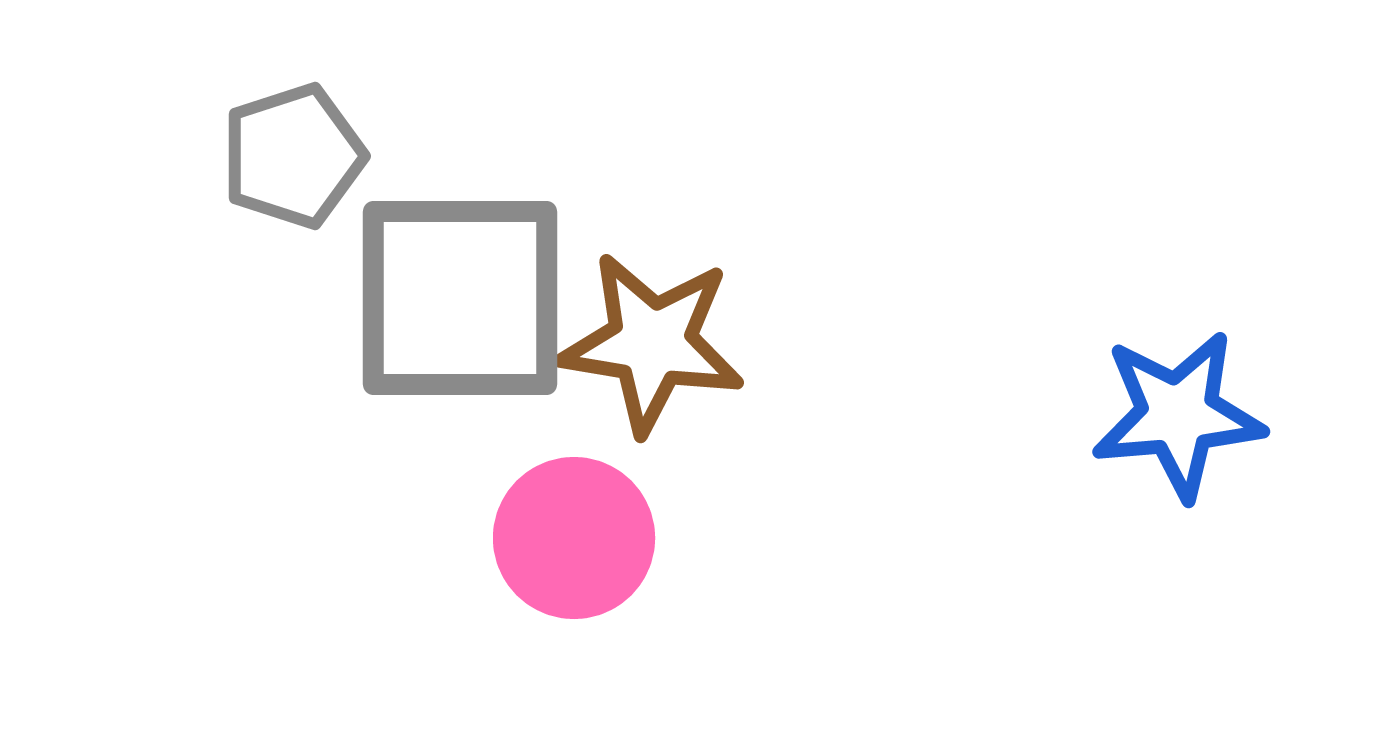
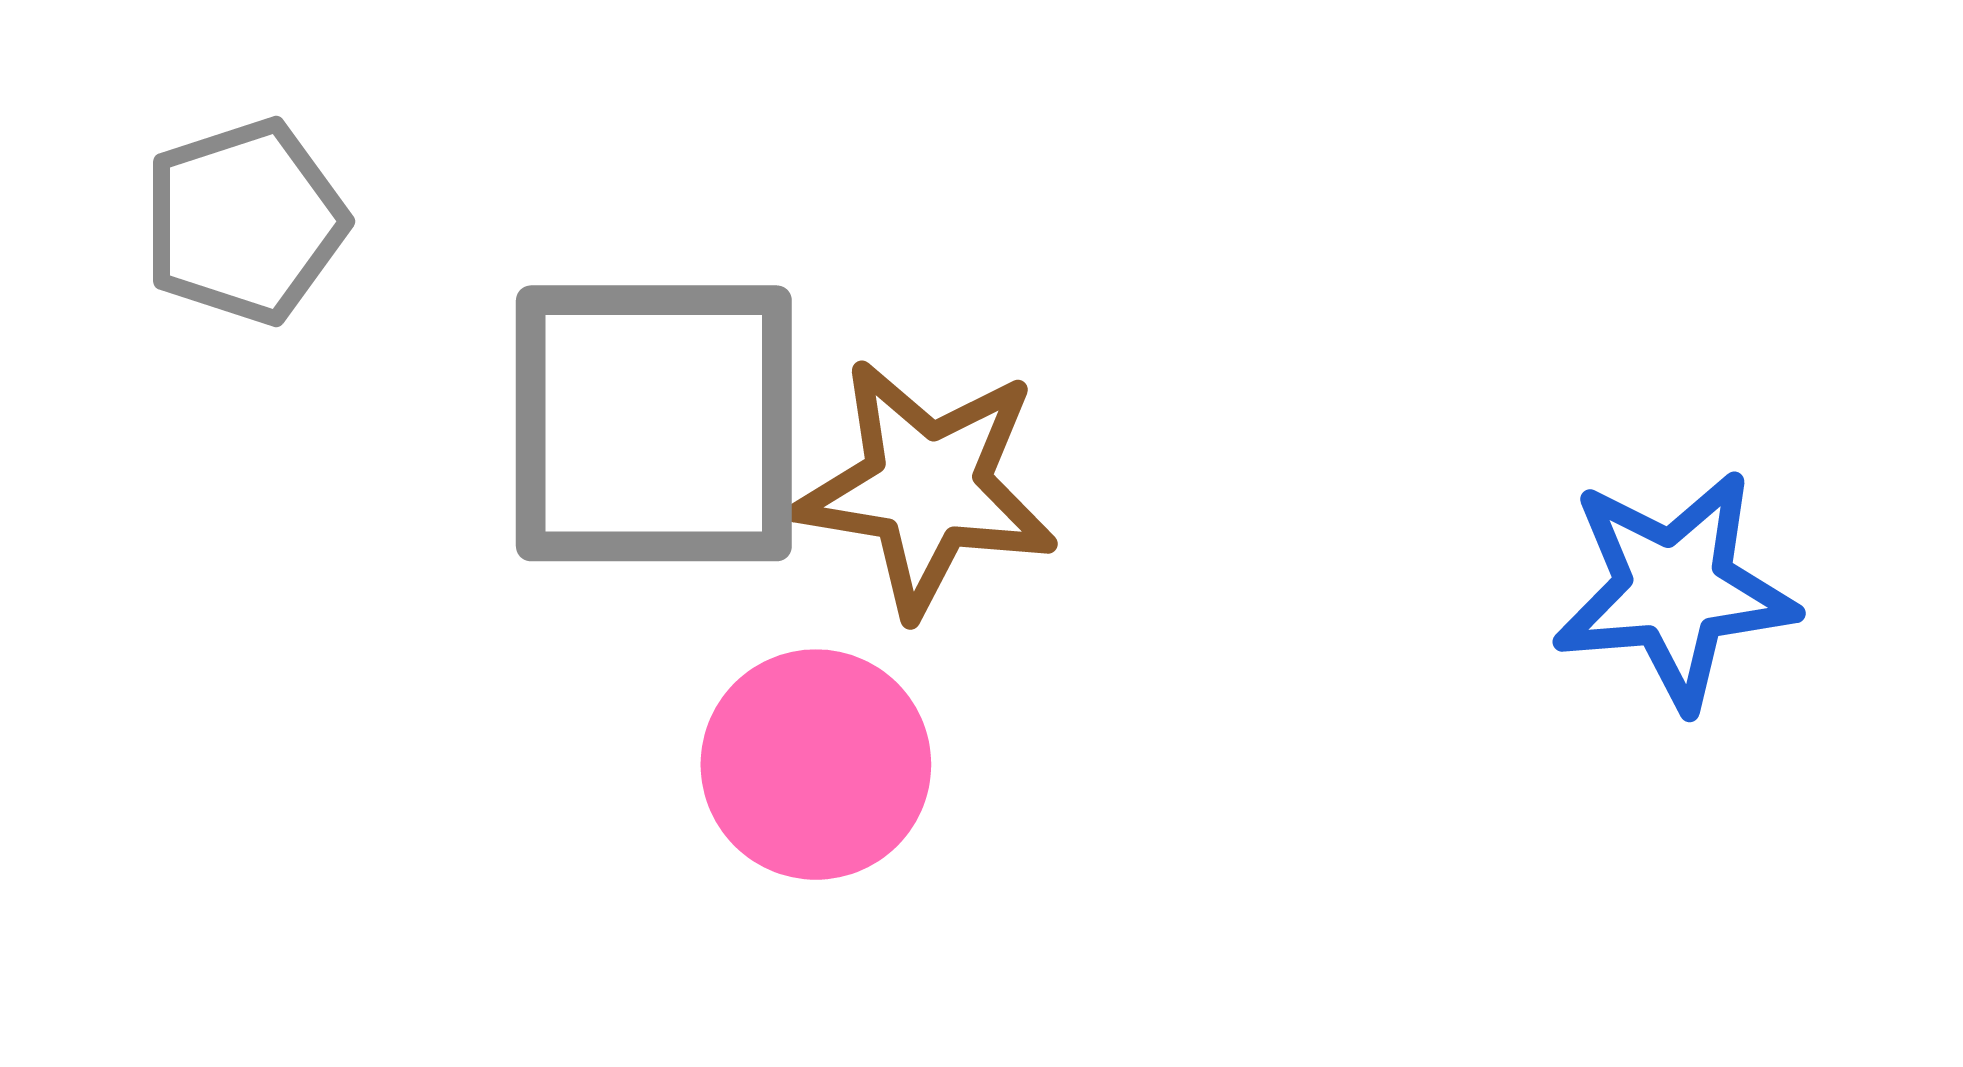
gray pentagon: (293, 156) -> (244, 221), moved

